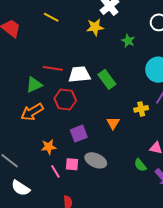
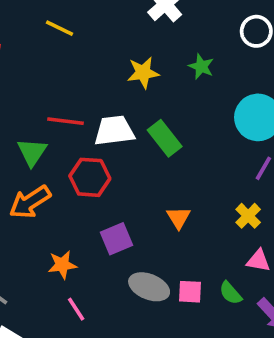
yellow star: (95, 27) -> (143, 73), moved
green triangle: (34, 85) -> (32, 152), turned -30
yellow cross: (141, 109) -> (248, 216), moved, turned -32
pink square: (72, 164) -> (190, 292), moved

